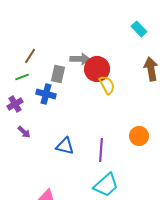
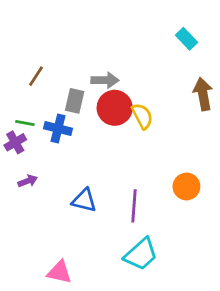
red circle: (97, 69) -> (115, 108), moved
green line: (22, 77) -> (25, 123), moved, turned 32
purple arrow: (24, 132) -> (28, 181), turned -64

